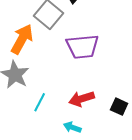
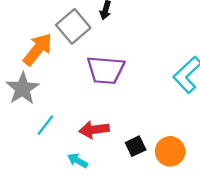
black square: (119, 107) -> (136, 146), turned 30

